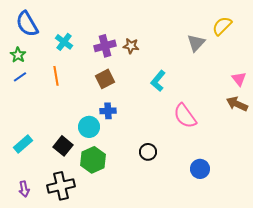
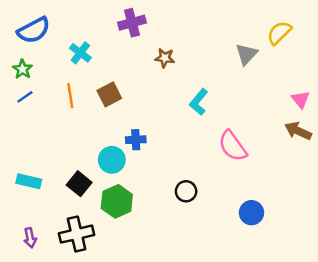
blue semicircle: (27, 24) -> (34, 30), turned -88
purple cross: (105, 46) -> (132, 23), moved
brown square: (105, 79) -> (109, 94), moved
cyan rectangle: (23, 144) -> (29, 181), turned 54

